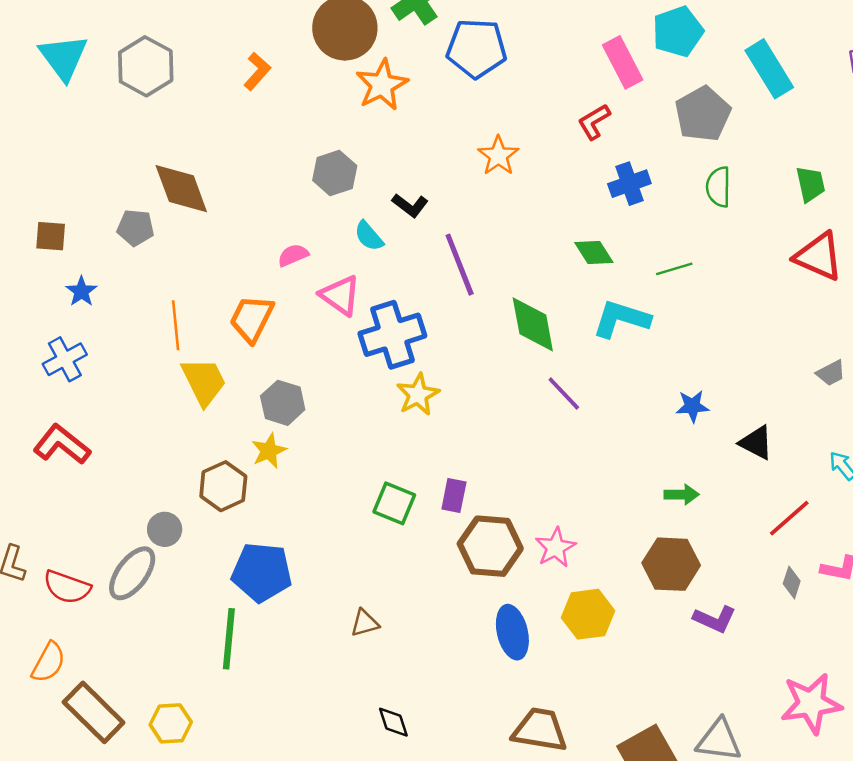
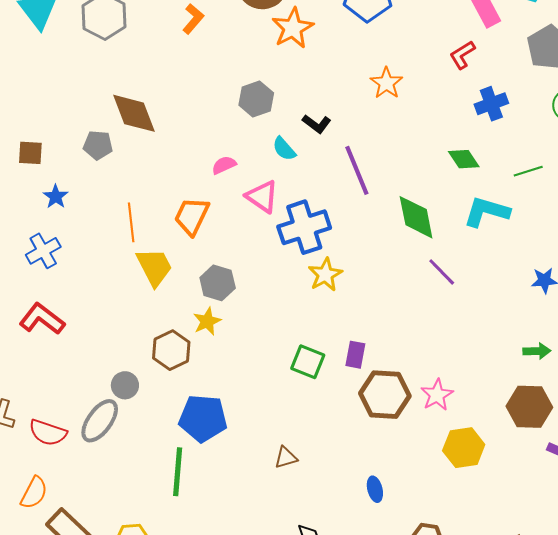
blue ellipse: (512, 632) -> (375, 489), moved, size x0.6

